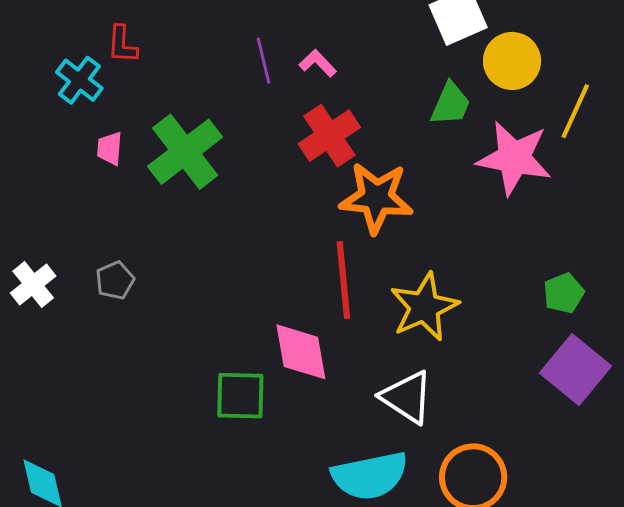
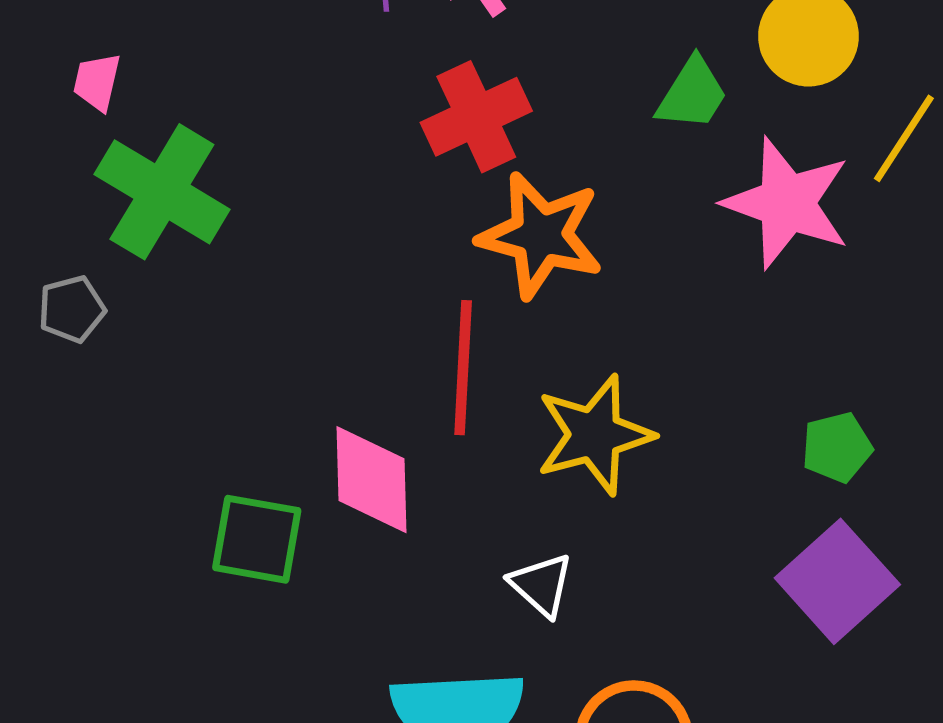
green cross: (185, 152) -> (162, 192), moved, turned -30
white triangle: (407, 397) -> (541, 585), size x0.7

